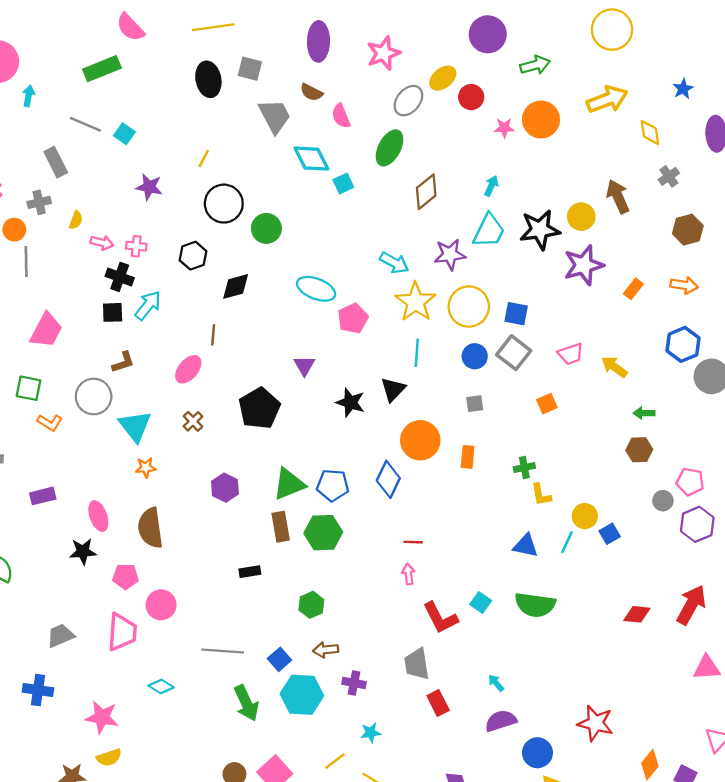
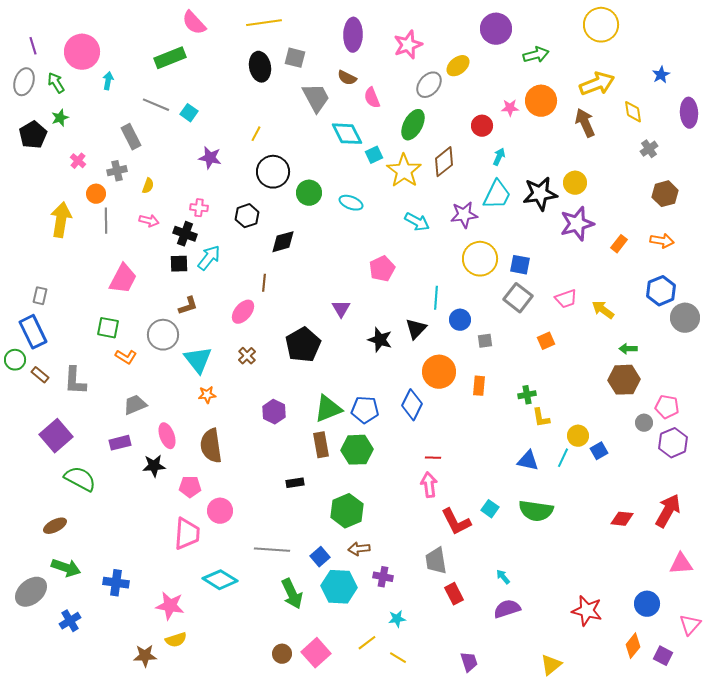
red circle: (471, 97) -> (482, 126), moved
brown arrow: (618, 196) -> (585, 123), moved
pink arrow: (102, 243) -> (149, 221), moved
cyan ellipse: (316, 289) -> (351, 203), moved, size x0.7
yellow star: (416, 302) -> (404, 171), moved
blue circle: (475, 356) -> (460, 320), moved
brown hexagon: (639, 450) -> (624, 380), size x1.4
purple rectangle: (43, 496) -> (120, 443), moved
pink arrow: (408, 574) -> (429, 485), size x1.4
green hexagon: (311, 605) -> (347, 511), size x1.5
gray trapezoid: (60, 636) -> (135, 405), moved
cyan diamond: (161, 686) -> (220, 580), size x1.6
blue circle: (537, 753) -> (647, 604), moved

